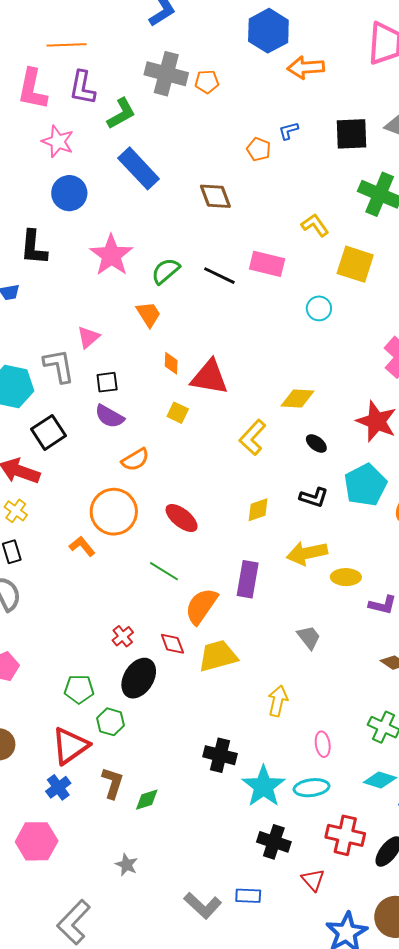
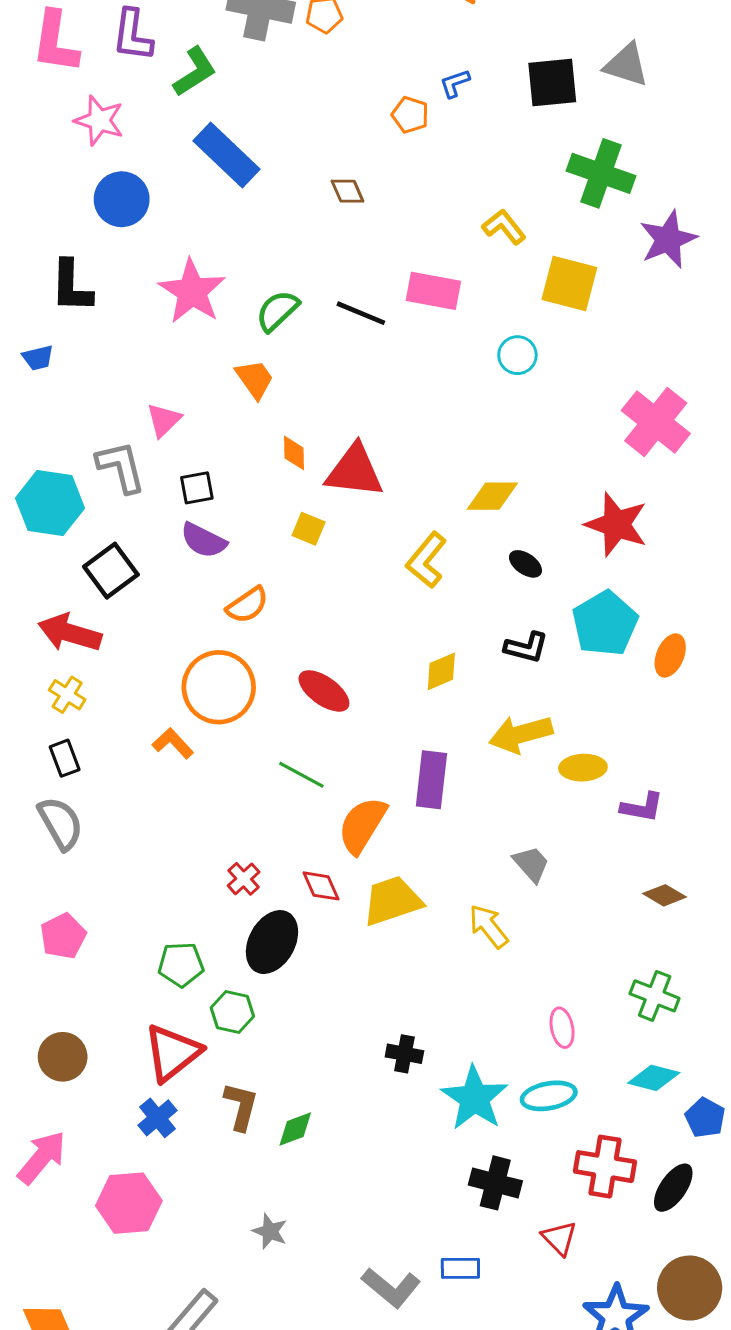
brown diamond: (215, 196) -> (347, 191), size x0.7
yellow arrow: (278, 701) -> (488, 926), moved, turned -48
black cross: (220, 755) -> (404, 1054), size x0.7

